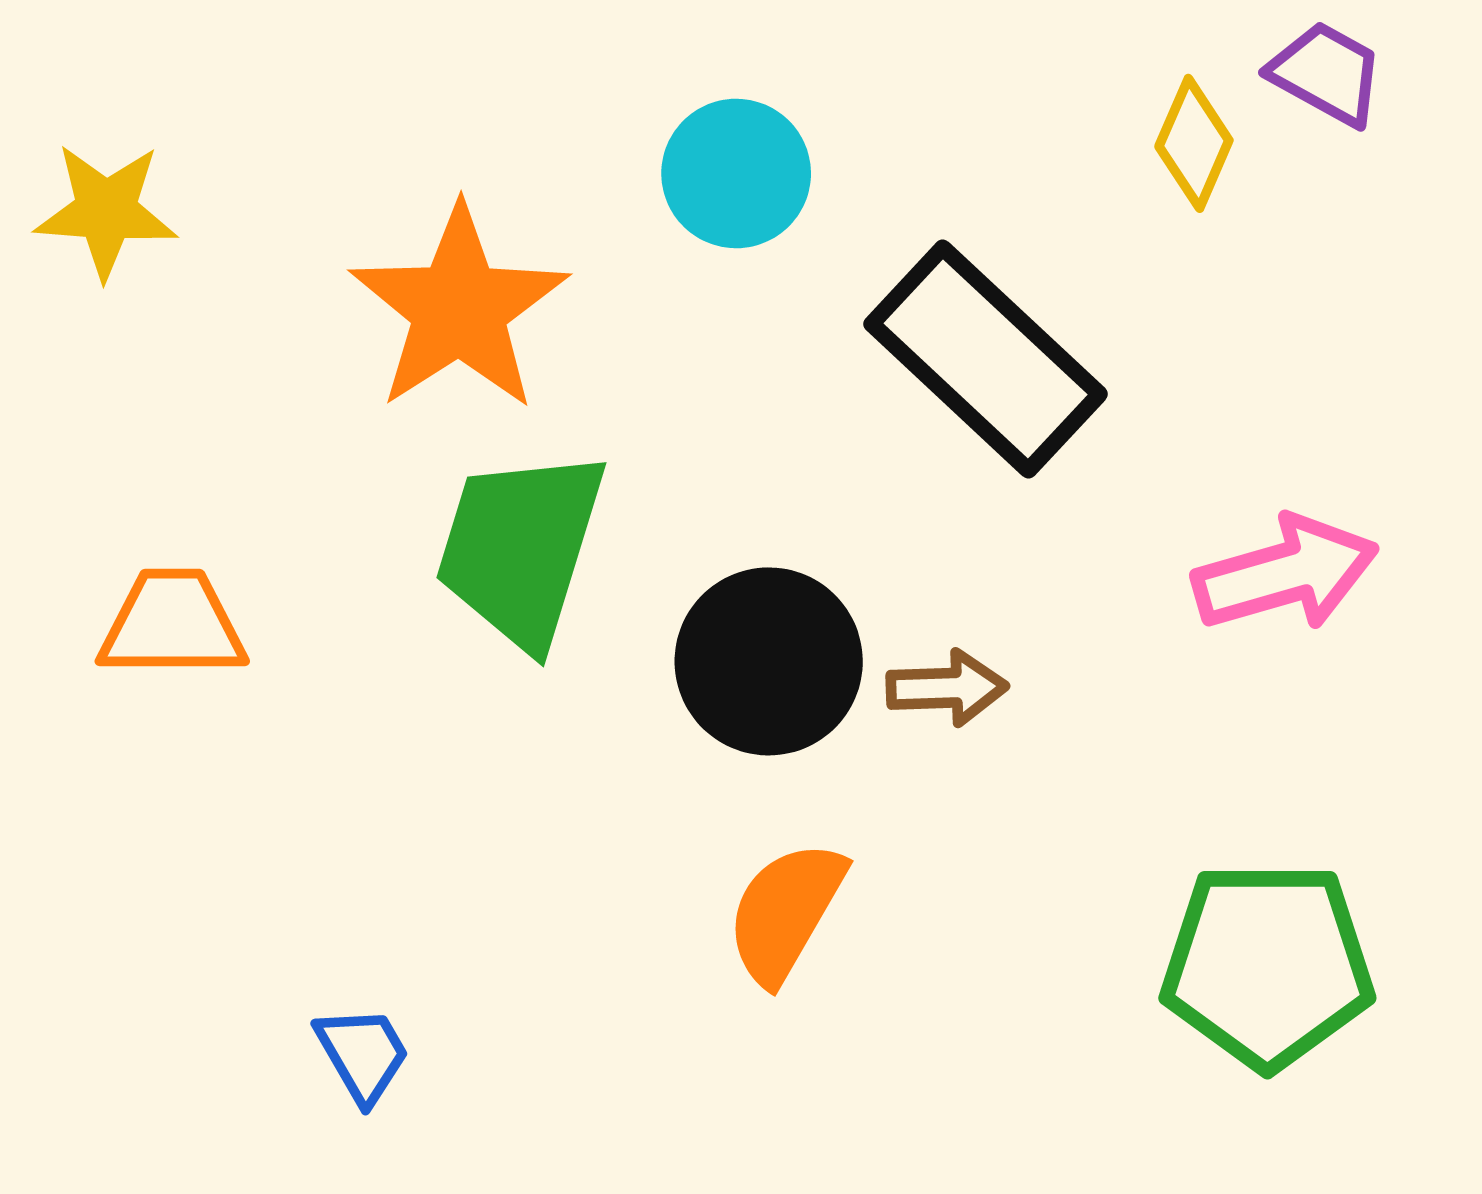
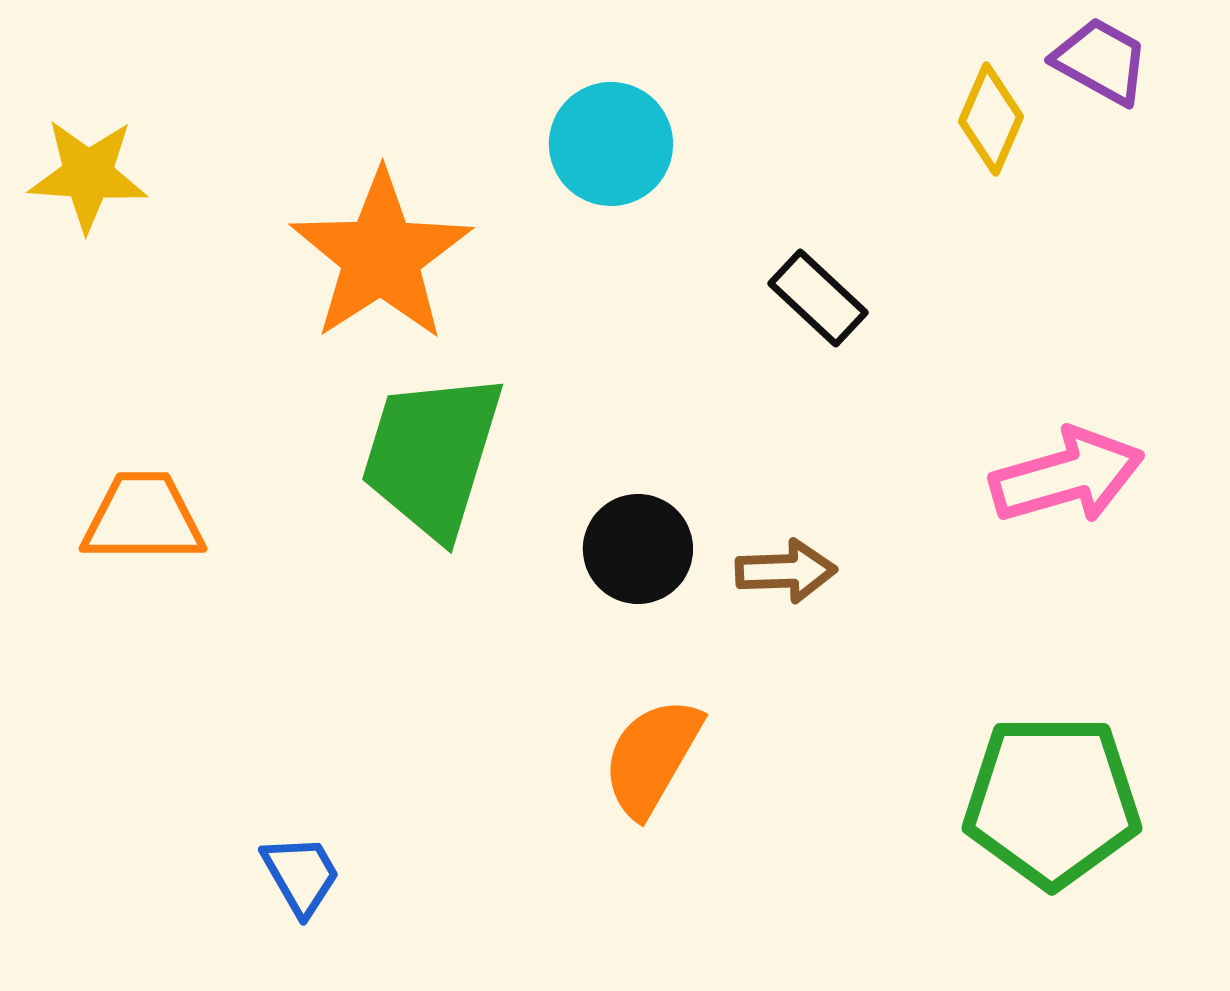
black rectangle: (986, 359) -> (818, 298), size x0.5
black circle: (769, 661) -> (638, 549), size x0.7

